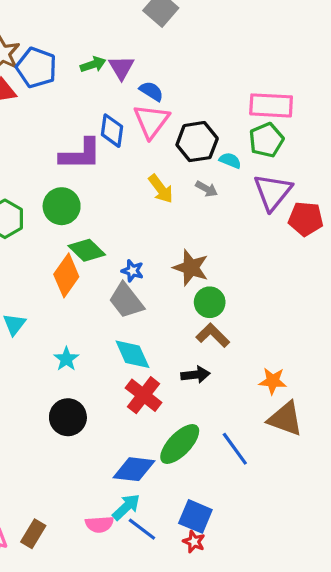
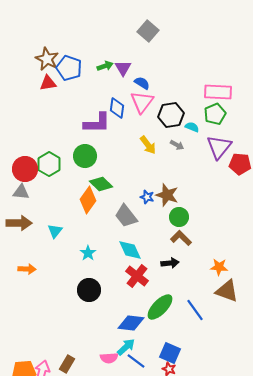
blue star: (132, 271) -> (147, 197), moved

